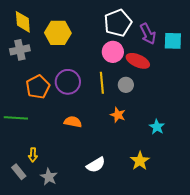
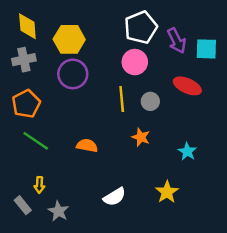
red ellipse: (138, 61) -> (187, 86), moved
purple circle: (68, 82) -> (73, 74), moved
orange pentagon: (38, 87) -> (26, 104), moved
green line: (16, 118) -> (36, 141), moved, turned 30

